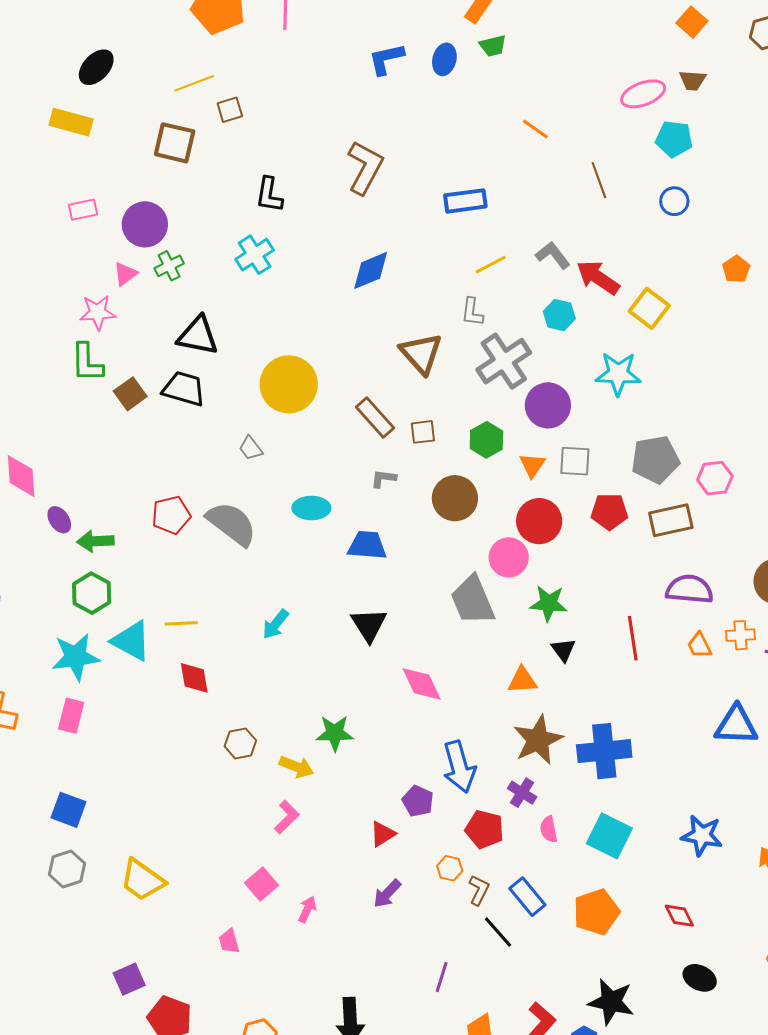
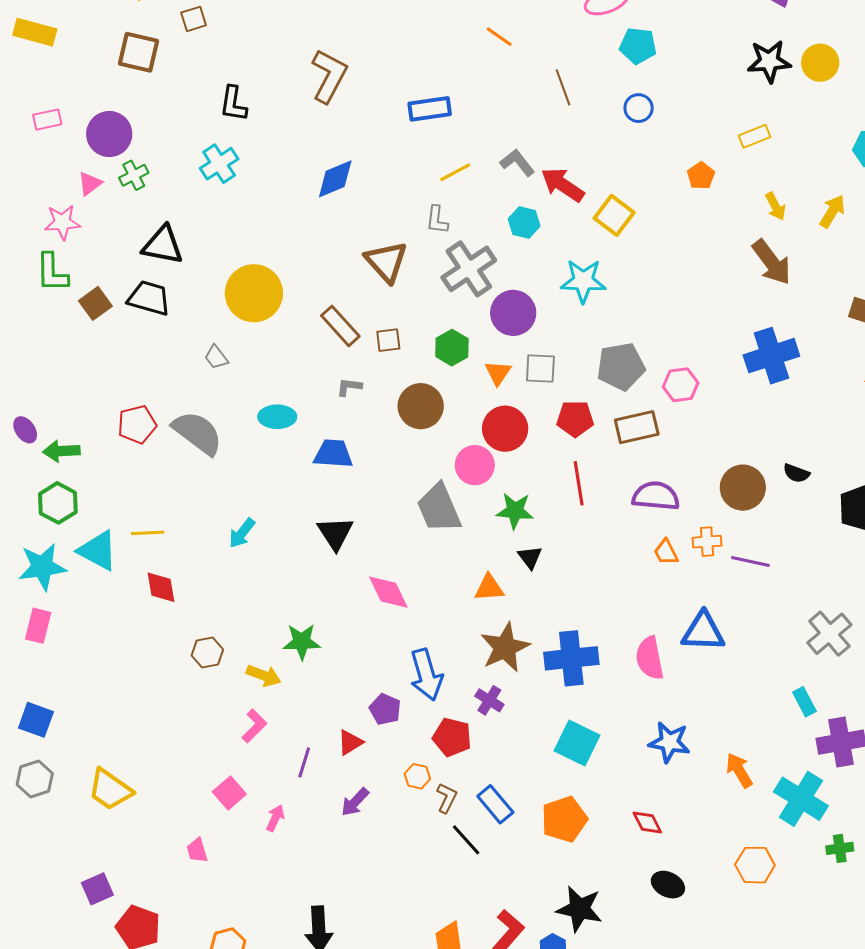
red line: (633, 638) -> (579, 483), moved
pink semicircle: (549, 829) -> (650, 658), moved, size x1.6
purple line: (442, 977) -> (304, 762), moved

